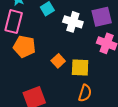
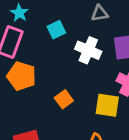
yellow square: (80, 67) -> (107, 105), moved

